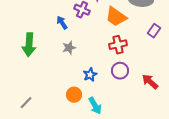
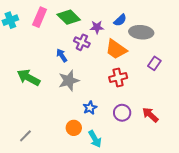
green arrow: (29, 45) -> (28, 78), turned 115
gray star: (69, 48) -> (69, 81), size x1.5
purple circle: (120, 71) -> (122, 113), moved

